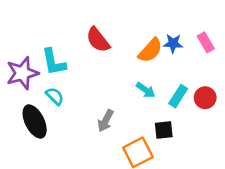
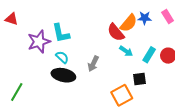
red semicircle: (98, 40) -> (116, 32), moved
black ellipse: (35, 121) -> (63, 75), moved, turned -50
gray arrow: (106, 121) -> (93, 64), moved

